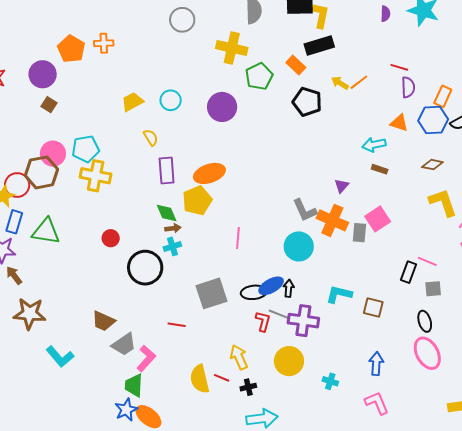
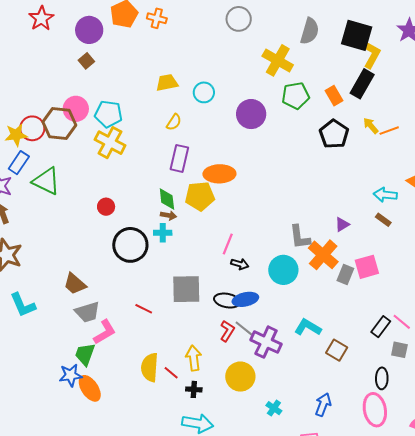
black rectangle: (319, 45) -> (362, 84), turned -60
yellow semicircle: (151, 137) -> (174, 122), turned 48
black arrow: (289, 288) -> (240, 264), moved, turned 84

